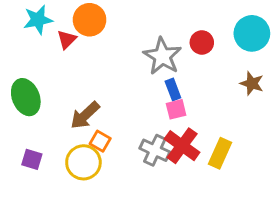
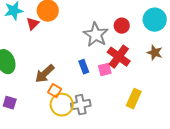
blue rectangle: (173, 90) -> (84, 67), moved
red cross: (182, 146) -> (119, 57), moved
gray cross: (155, 150) -> (81, 105), moved, turned -36
yellow circle: (83, 162) -> (62, 105), moved

